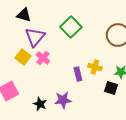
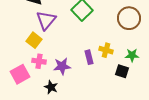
pink cross: (43, 58) -> (39, 61), moved, turned -32
purple star: (63, 100) -> (62, 66), moved

